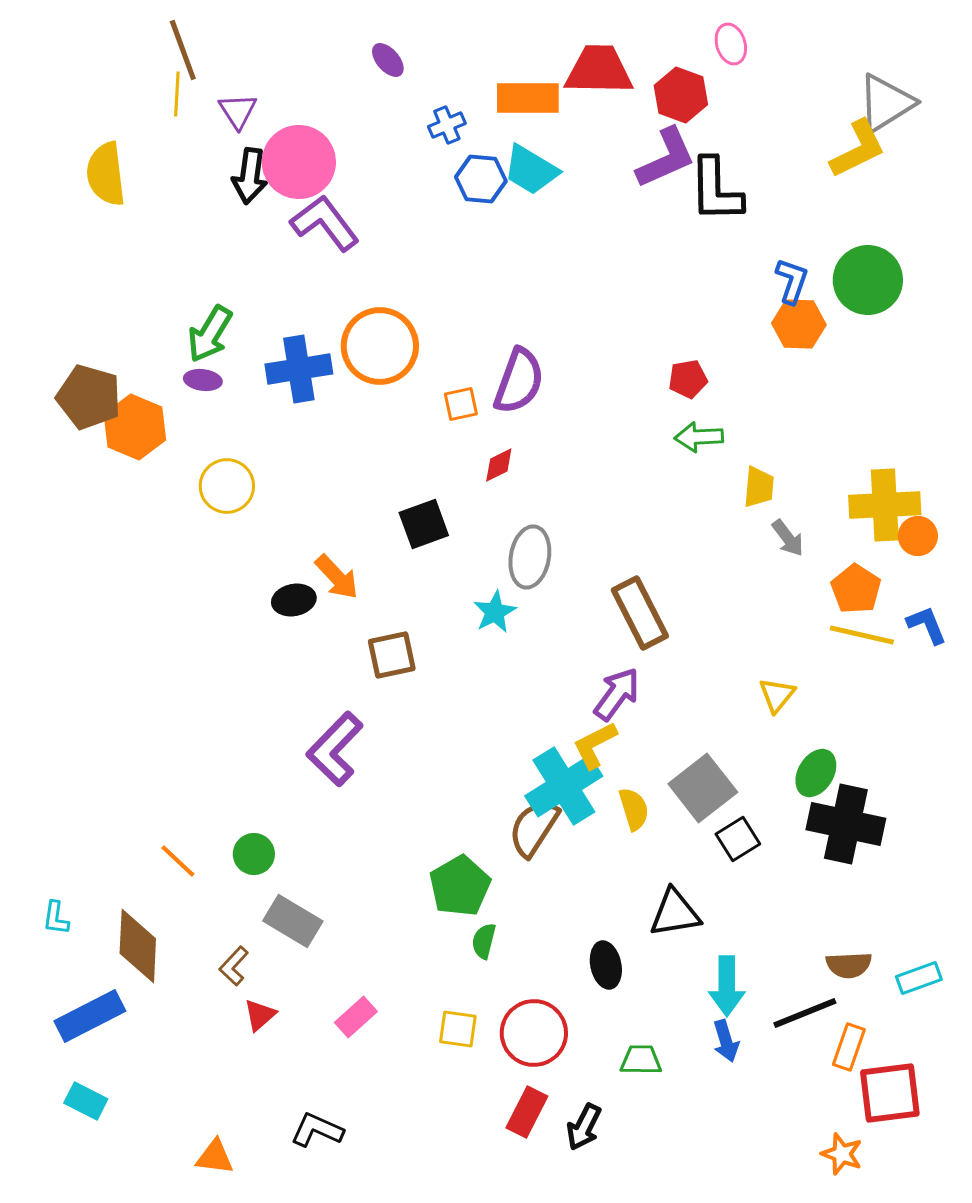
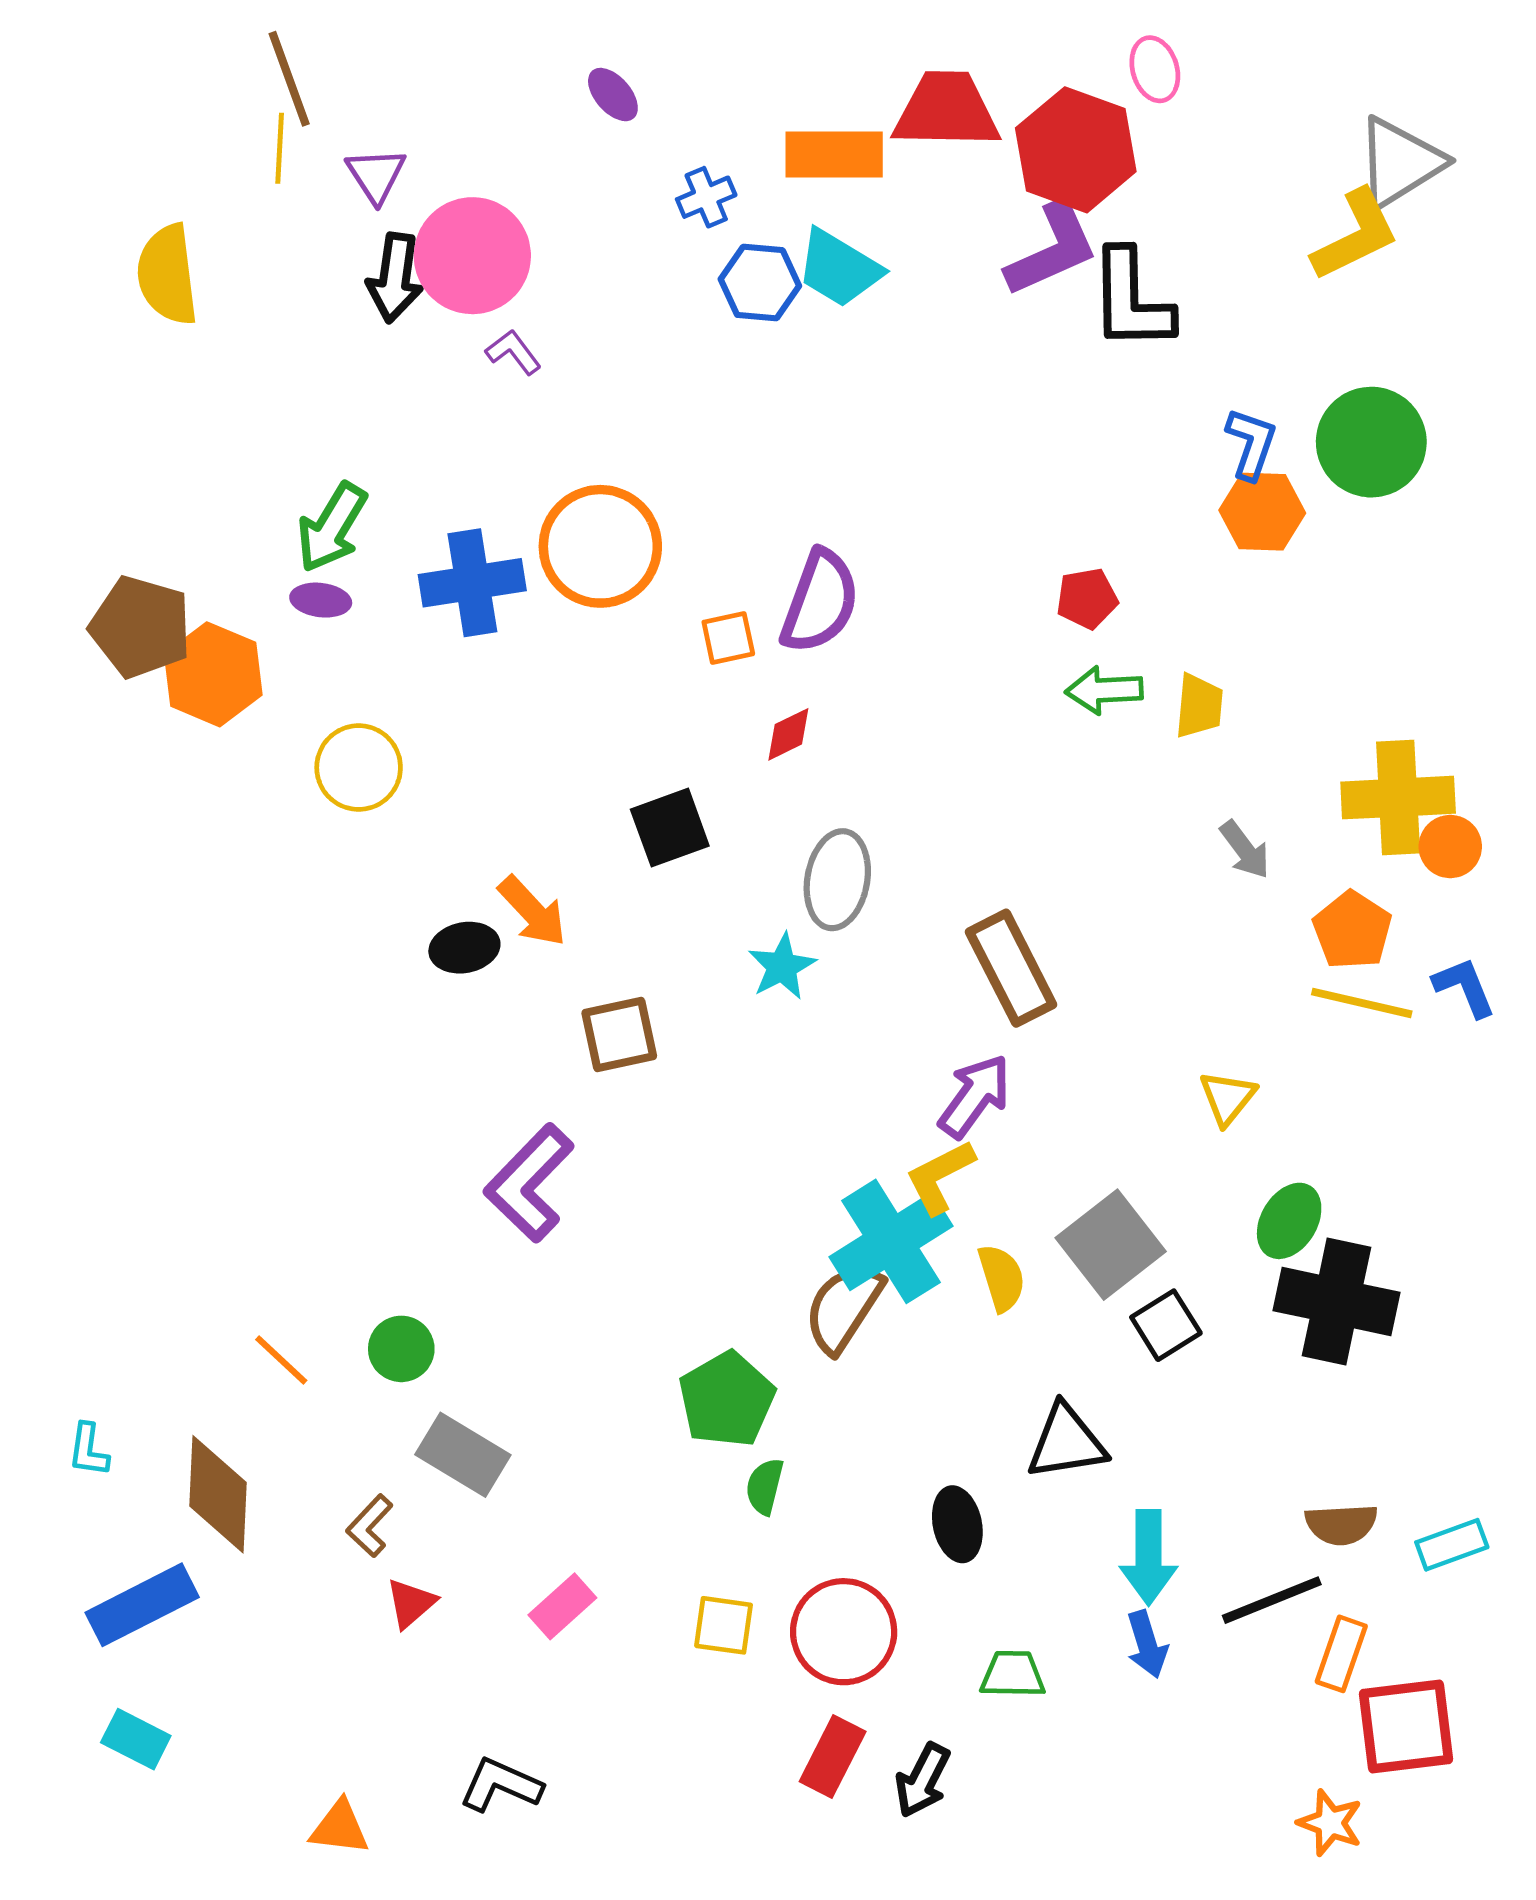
red hexagon: (681, 95) -> (1076, 150), size x1.4
purple L-shape: (325, 223) -> (513, 352), size x0.5
yellow trapezoid: (759, 487) -> (1199, 706), moved

